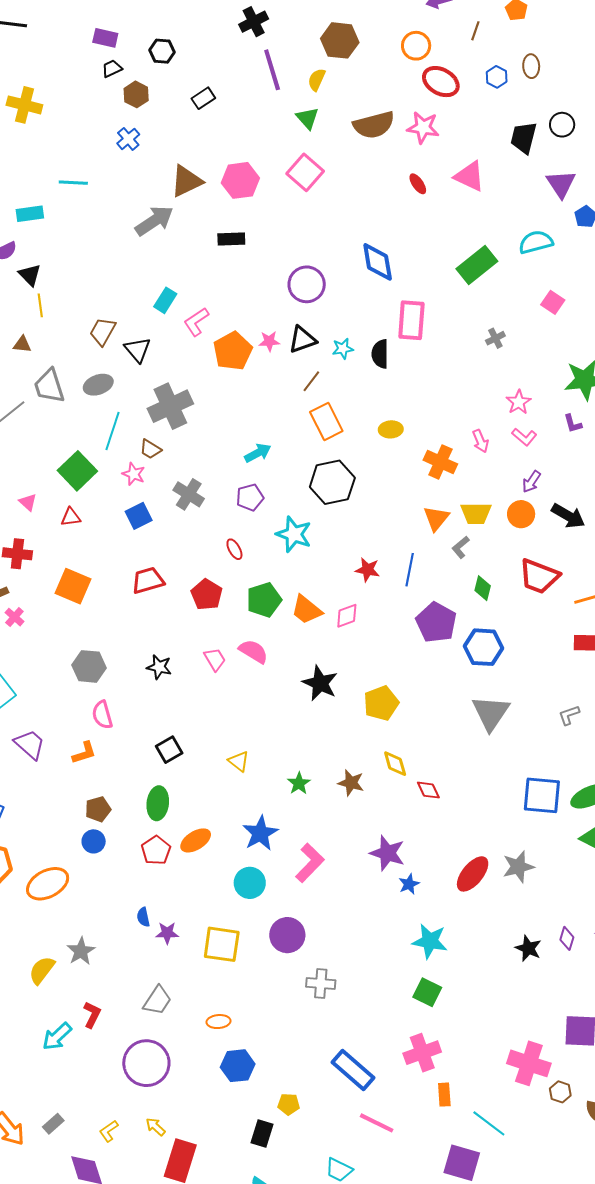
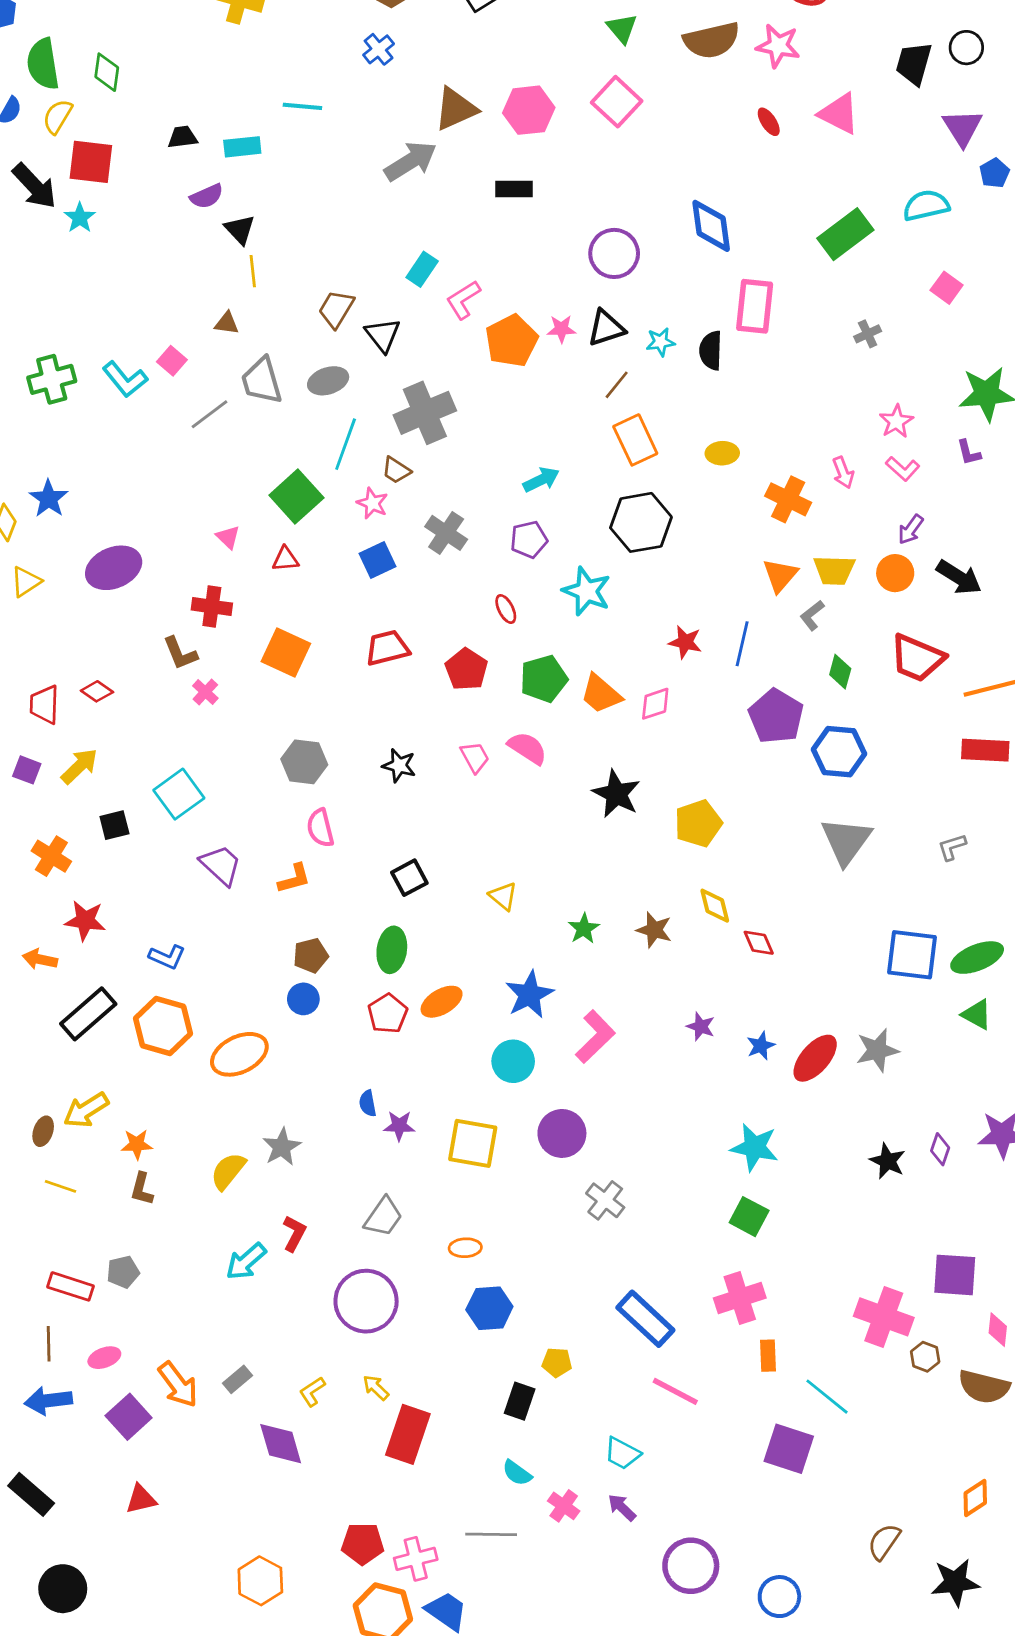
purple star: (387, 853) -> (701, 1027), size x0.6
blue star: (409, 884) -> (761, 1046), moved
gray cross: (321, 984) -> (605, 1200), turned 32

